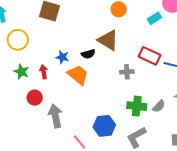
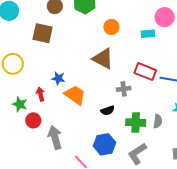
cyan rectangle: (154, 18) -> (148, 34), turned 32
black semicircle: (88, 54) -> (108, 110), moved
green star: (21, 72) -> (20, 104), moved
gray semicircle: (159, 106) -> (158, 121), turned -32

